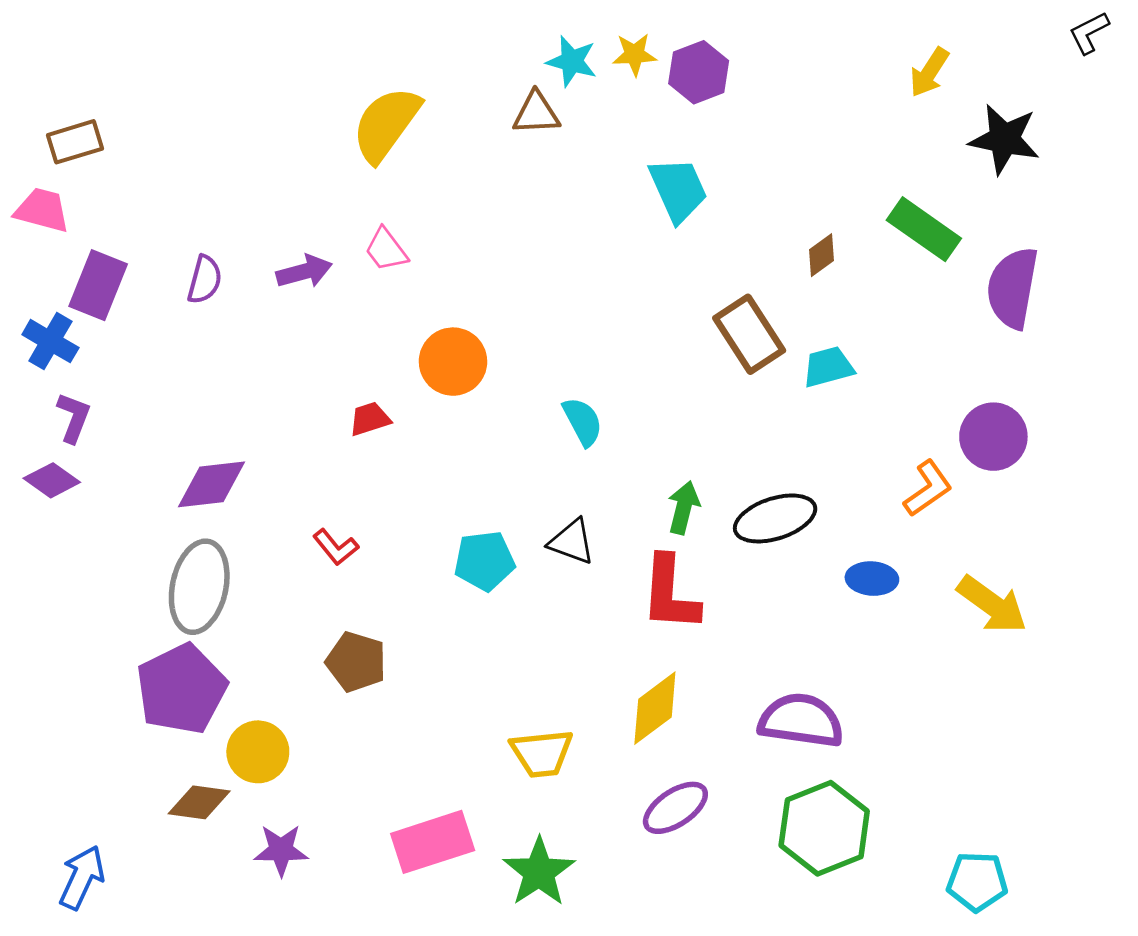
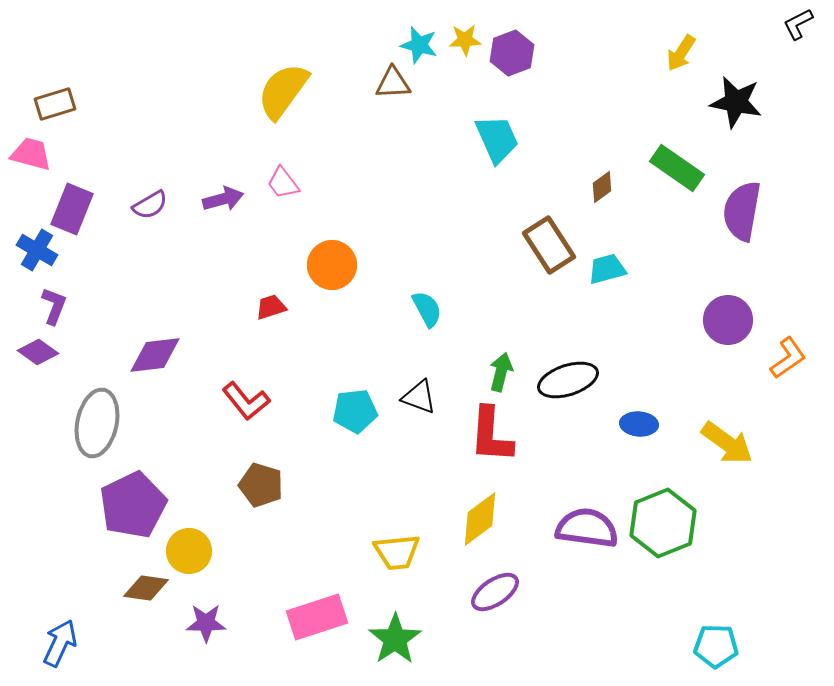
purple semicircle: (205, 280) -> (150, 205), turned 45
orange L-shape: (928, 488) -> (788, 358), moved
red L-shape: (336, 547) -> (246, 401), size x1.4
gray ellipse: (199, 587) -> (97, 423), moved
green hexagon: (824, 828) -> (663, 523), moved

